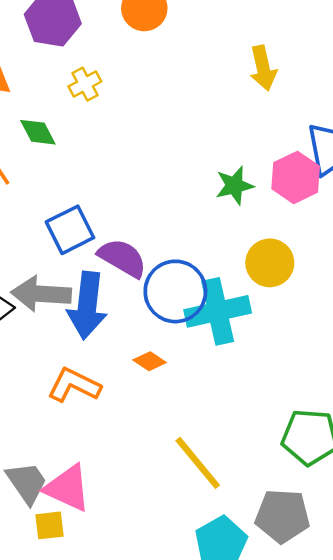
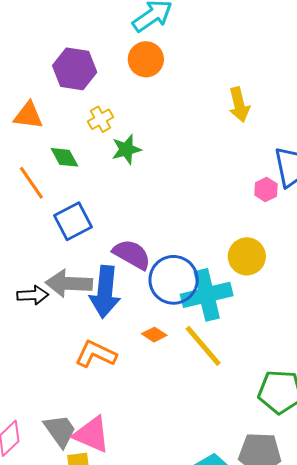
pink hexagon: (296, 177) -> (266, 189), size x0.6
green star: (235, 186) -> (126, 149), moved
blue square: (70, 230) -> (73, 221), moved
yellow line: (198, 463) -> (203, 346), moved

